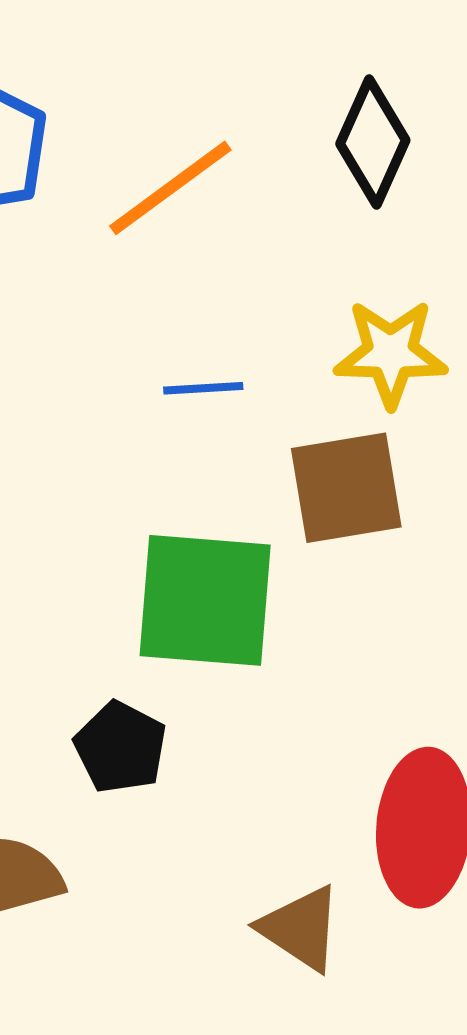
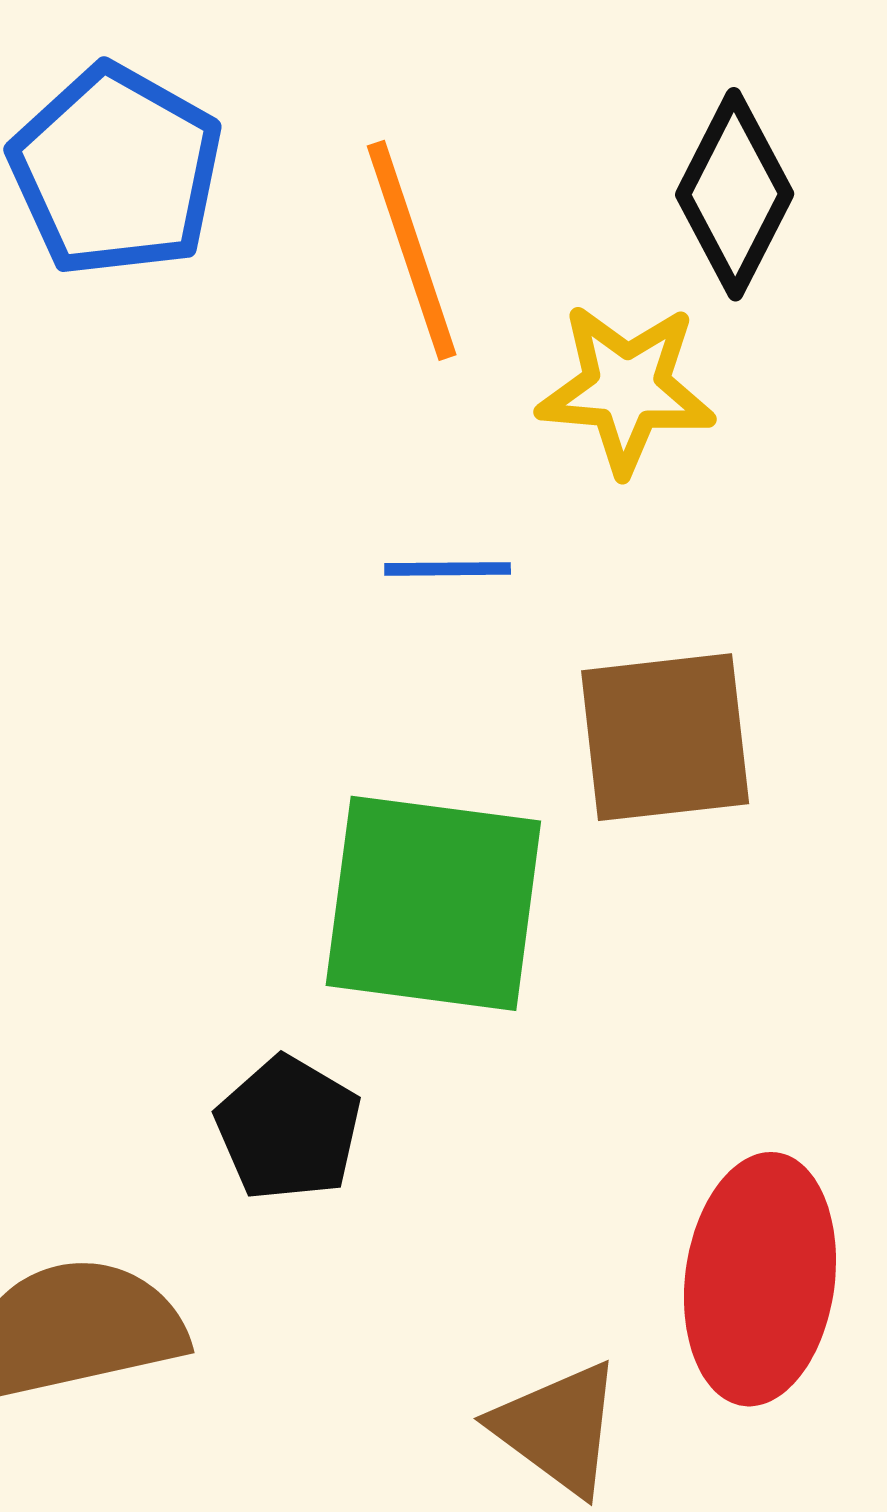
orange line: (170, 188) -> (412, 250), turned -75
yellow star: (391, 353) -> (626, 388), moved

